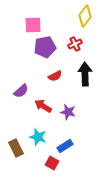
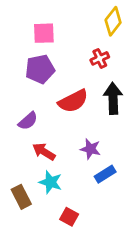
purple pentagon: (45, 47) -> (40, 69), moved
red semicircle: (55, 76) -> (73, 101), size x1.6
red arrow: (43, 106) -> (44, 152), moved
blue rectangle: (65, 146) -> (105, 174), moved

